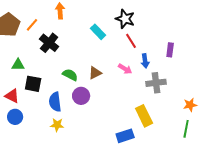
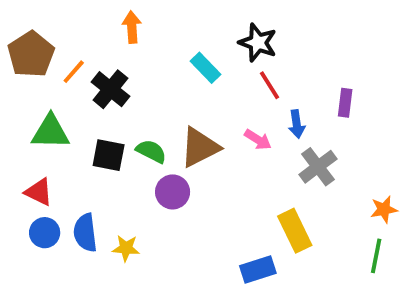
orange line: (32, 25) -> (74, 72), moved
green triangle: (18, 65) -> (50, 132), size x1.5
brown triangle: (95, 73) -> (200, 147), size x1.6
gray cross: (156, 83) -> (318, 167), turned -30
black square: (33, 84) -> (109, 155), moved
blue semicircle: (55, 102) -> (85, 233), moved

